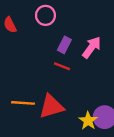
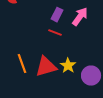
orange line: (23, 103) -> (22, 64), turned 66
yellow star: (88, 121) -> (68, 66), moved

